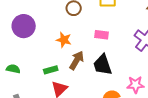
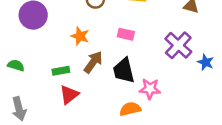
pink star: (135, 85) -> (150, 89), moved

